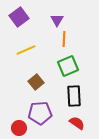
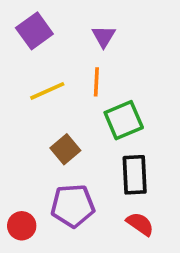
orange line: (64, 39) -> (96, 82), moved
red circle: (19, 128) -> (22, 226), moved

